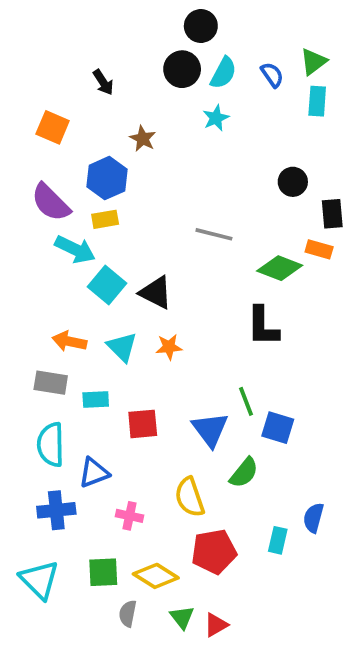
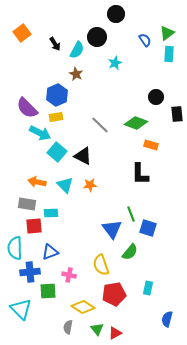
black circle: (201, 26) -> (116, 14), moved
cyan semicircle: (223, 73) -> (77, 50), moved
orange square: (53, 127) -> (22, 33), moved, turned 30
gray line: (214, 234) -> (100, 125), moved, turned 30
orange rectangle: (319, 249) -> (151, 145), moved
green diamond: (280, 268) -> (136, 123), moved
red square: (143, 424) -> (34, 226), moved
cyan semicircle: (51, 445) -> (15, 248), moved
blue semicircle: (313, 518) -> (167, 319), moved
green square: (103, 572) -> (48, 291), moved

